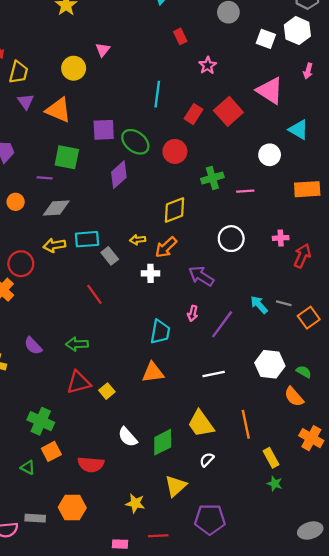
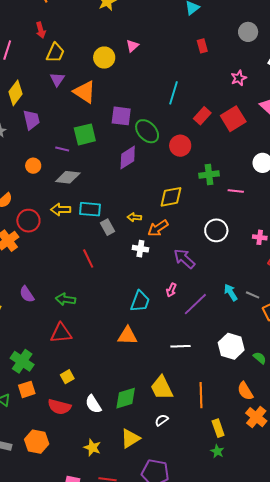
pink star: (208, 65) -> (239, 78), moved
green square: (67, 157) -> (85, 134), turned -35
yellow square: (107, 391) -> (67, 377), moved
orange semicircle: (294, 397) -> (245, 391), moved
white semicircle: (128, 437) -> (93, 404), moved

